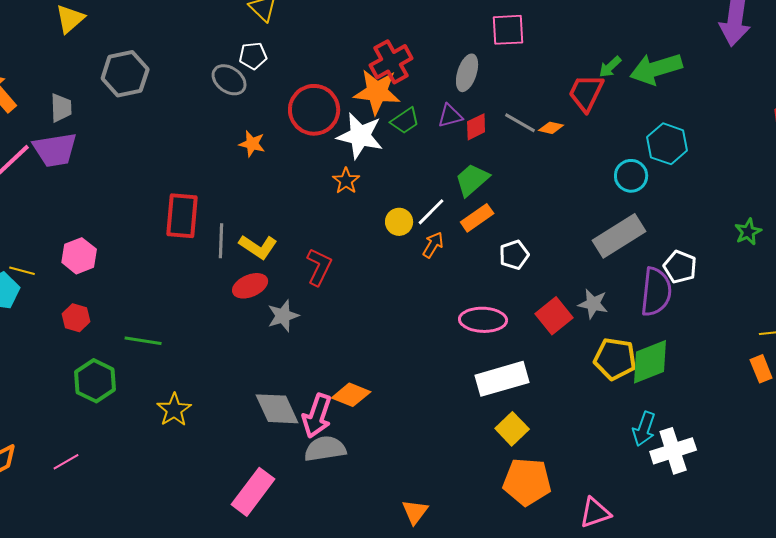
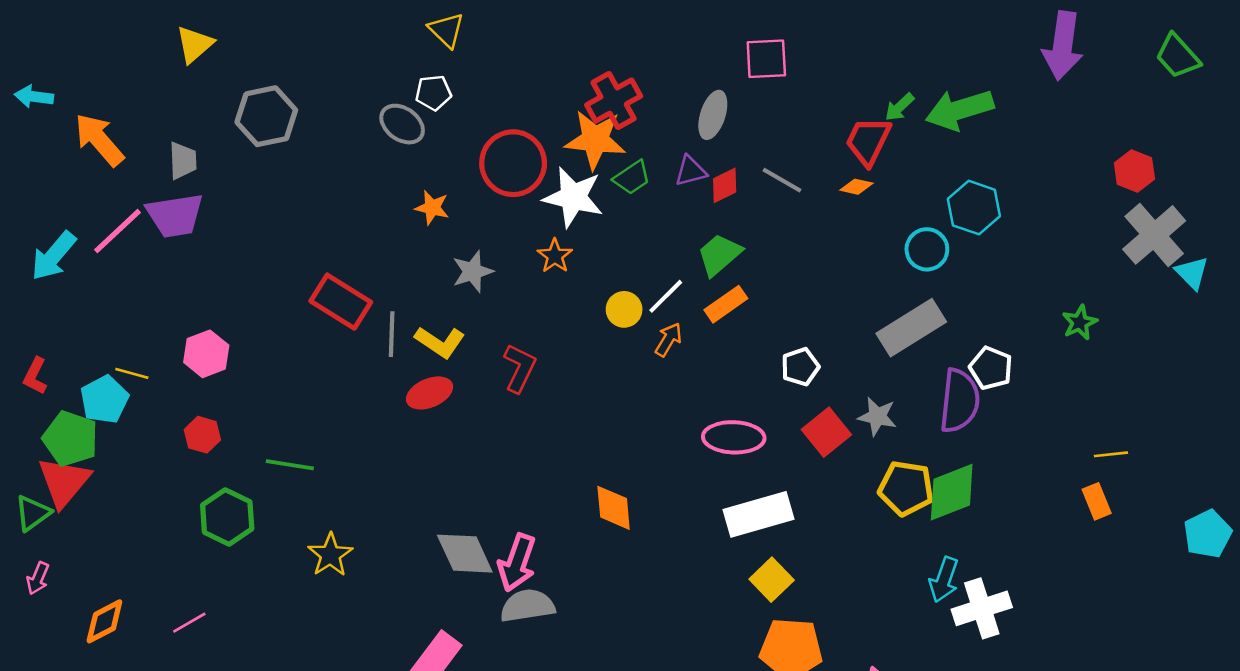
orange diamond: (551, 128) -> (856, 187), moved
red rectangle: (182, 216) -> (341, 302), turned -63
white pentagon: (514, 255) -> (800, 367), moved
gray star: (283, 316) -> (473, 272), moved
orange diamond: (351, 395) -> (614, 508), moved, turned 63

